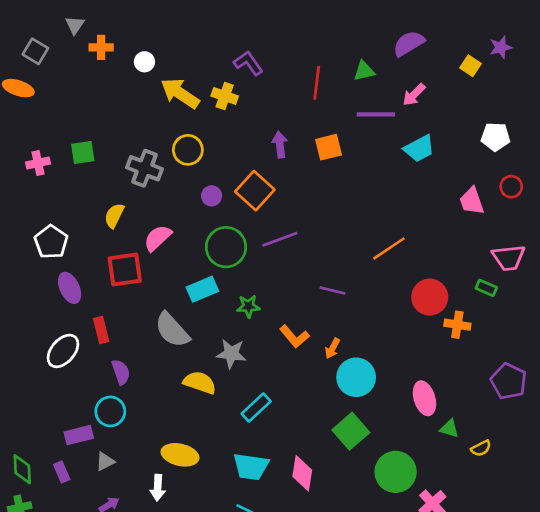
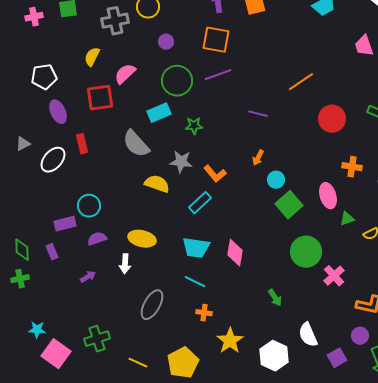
gray cross: (144, 168) -> (115, 21), turned -32
orange square: (255, 191) -> (216, 40), moved, turned -32
white pentagon: (51, 242) -> (44, 77), turned 30
orange cross: (457, 325) -> (352, 167), moved
orange L-shape: (294, 337) -> (215, 174), moved
purple semicircle: (121, 372) -> (97, 239), moved, turned -90
cyan circle: (356, 377) -> (276, 180), size x0.6
green triangle: (449, 429) -> (347, 219), turned -35
green square: (351, 431) -> (289, 205), moved
gray triangle: (105, 461) -> (23, 144), moved

